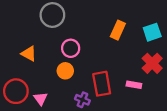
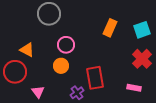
pink rectangle: (134, 85) -> (134, 88), moved
red circle: (16, 91) -> (15, 72), moved
purple cross: (82, 100) -> (77, 93), turned 32

